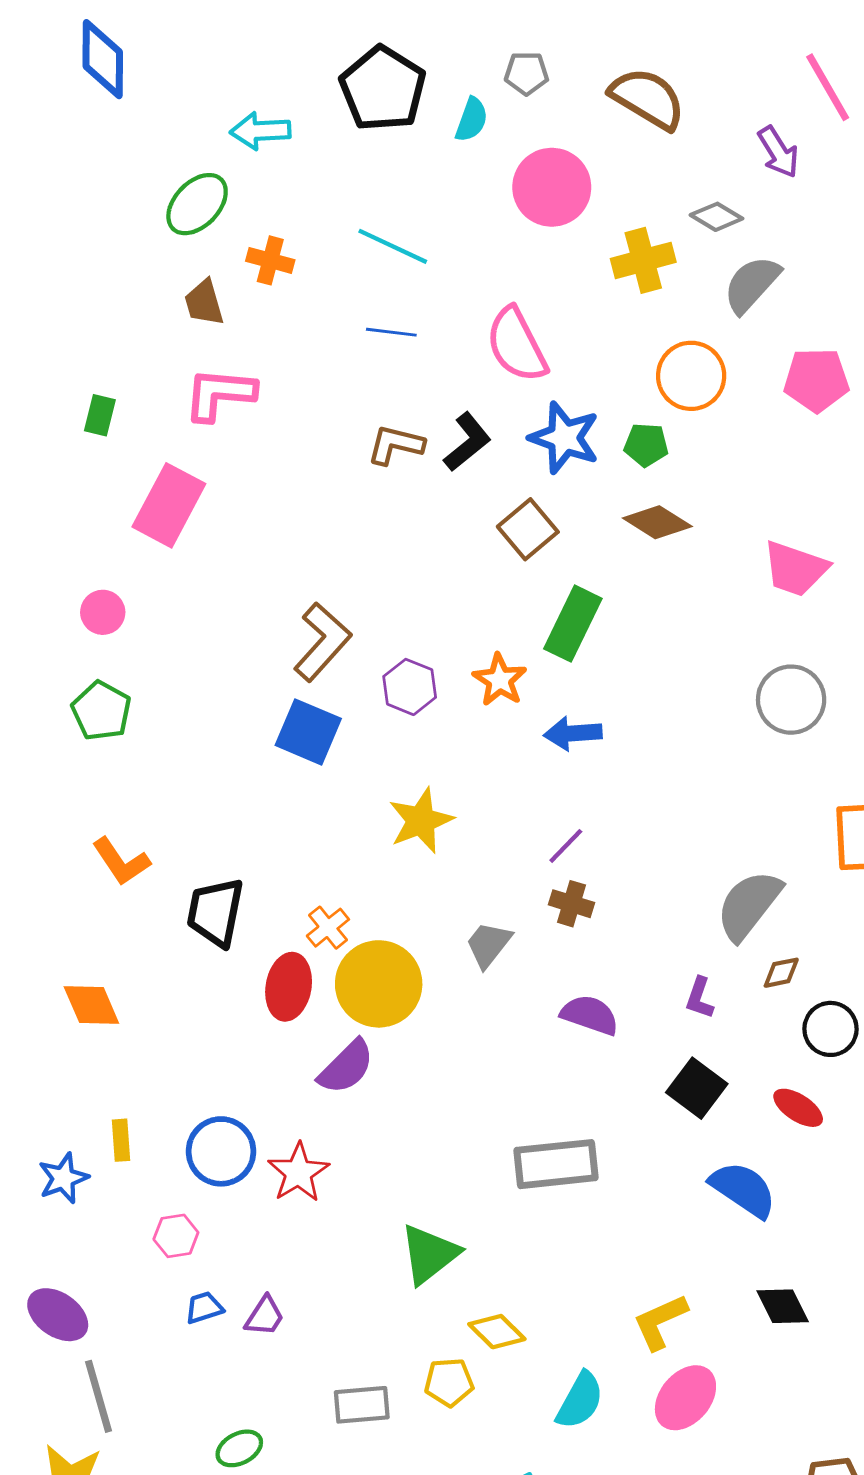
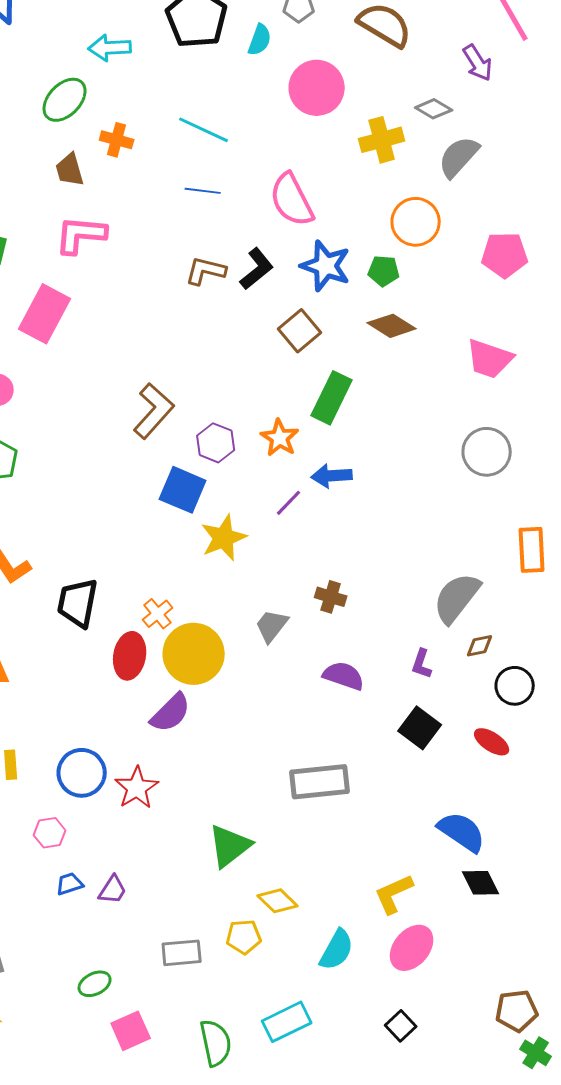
pink pentagon: (816, 380) -> (505, 255), moved
blue square: (308, 732) -> (183, 490), moved
purple line: (566, 846) -> (289, 503), moved
blue semicircle: (743, 1189) -> (462, 832), moved

